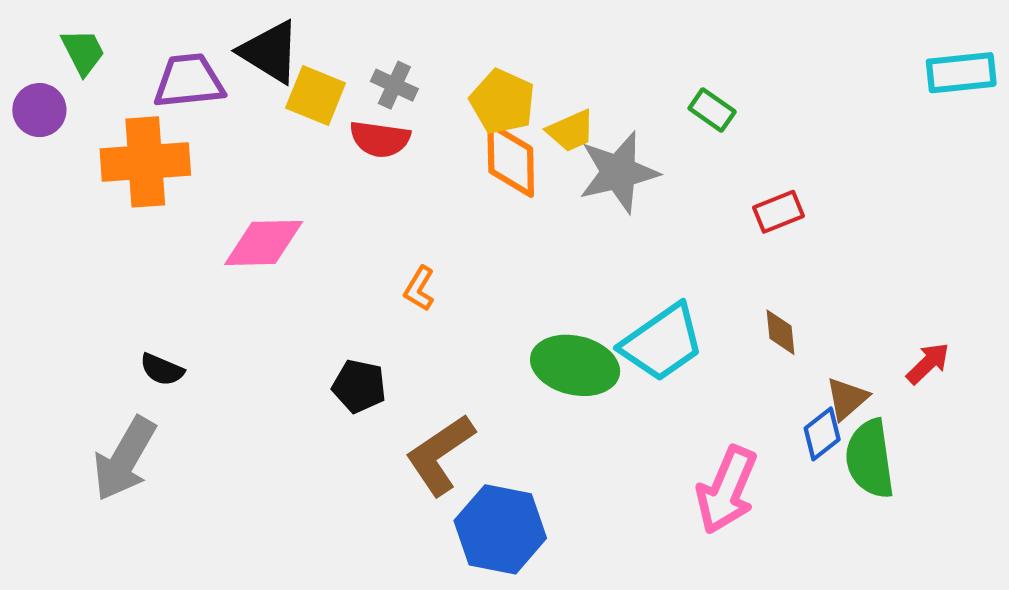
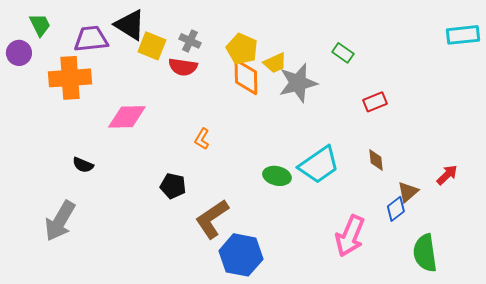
green ellipse: (575, 365) -> (277, 176), size x0.7
black semicircle: (162, 370) -> (83, 165), moved
green semicircle: (870, 459) -> (425, 253), moved

